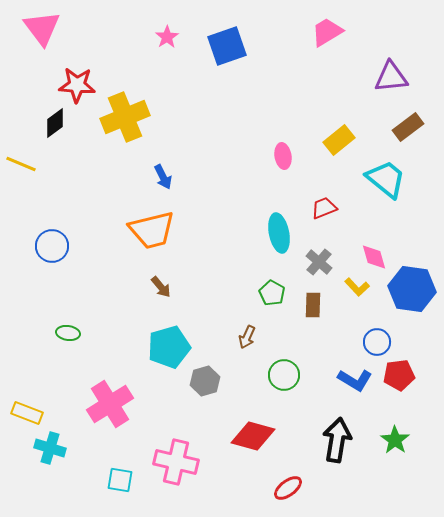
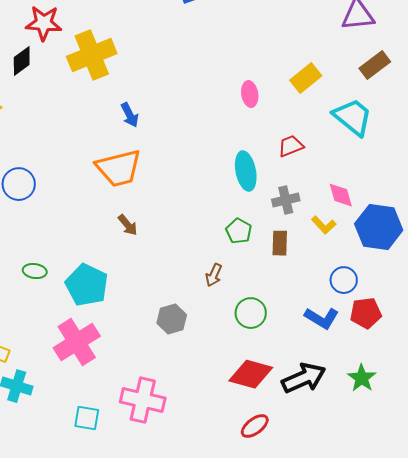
gray cross: (319, 262) -> (286, 200), turned 36
cyan pentagon: (169, 347) -> (87, 285), moved, turned -30
red diamond: (253, 436) -> (251, 374), moved
black arrow: (337, 440) -> (304, 378), turned 57

